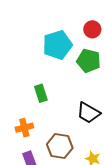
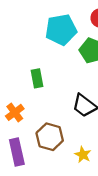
orange cross: (24, 128) -> (15, 112), turned -30

